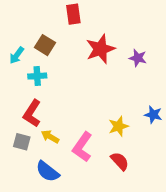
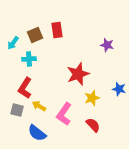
red rectangle: (73, 14) -> (57, 30), moved
brown square: (45, 45) -> (35, 35), turned 35
red star: (100, 49) -> (78, 74), moved

